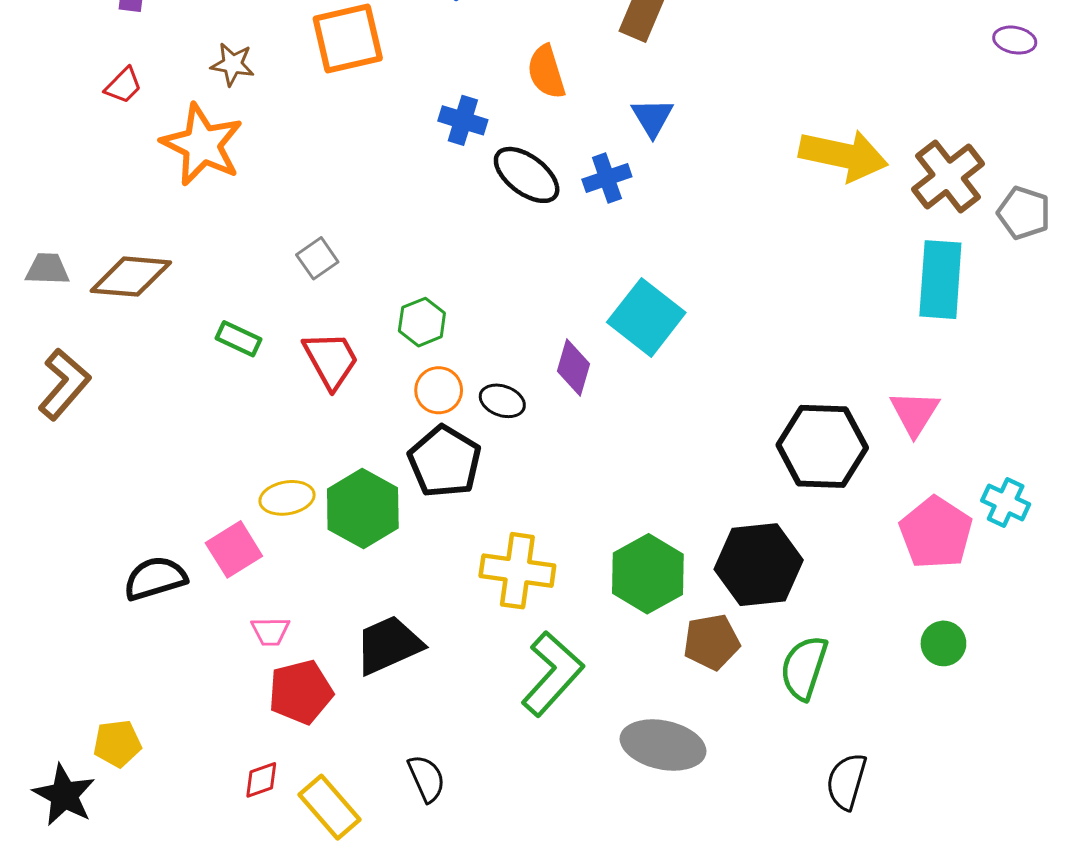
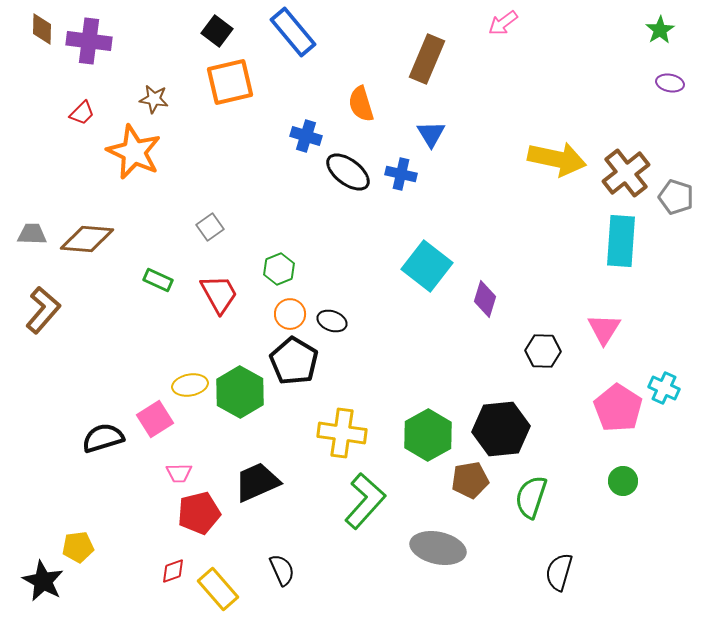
blue cross: (607, 178) -> (401, 174), turned 32
purple diamond: (574, 368) -> (485, 299), moved
black hexagon: (822, 446) -> (543, 351), size x0.6

